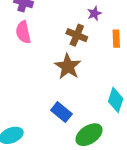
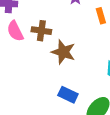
brown cross: (77, 35) -> (41, 31), moved

